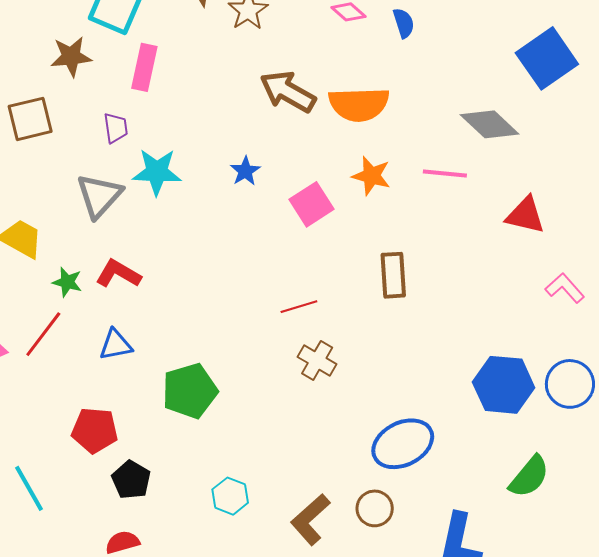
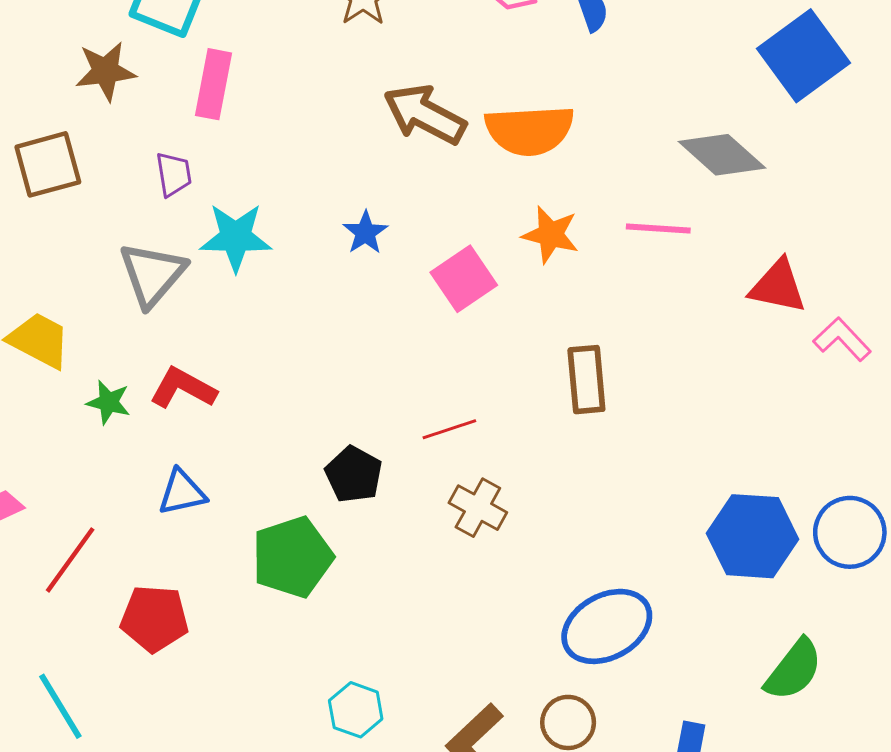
pink L-shape: (565, 288) -> (842, 339), moved
red line: (43, 334) -> (70, 560), moved
black pentagon: (131, 480) -> (354, 474), moved

